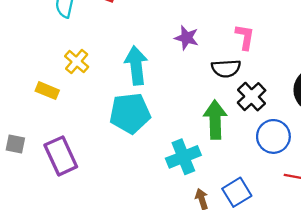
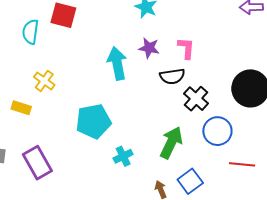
purple star: (187, 38) -> (149, 48), moved
cyan arrow: (136, 65) -> (117, 63), moved
green arrow: (215, 120) -> (171, 143), moved, turned 32
cyan cross: (183, 157) -> (123, 156), moved, size x0.7

